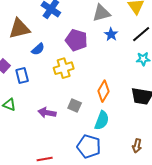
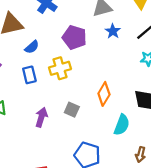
blue rectangle: (22, 76) -> (29, 75), moved
purple arrow: (47, 113) -> (41, 117), turned 96
cyan semicircle: (102, 120) -> (122, 125), moved

